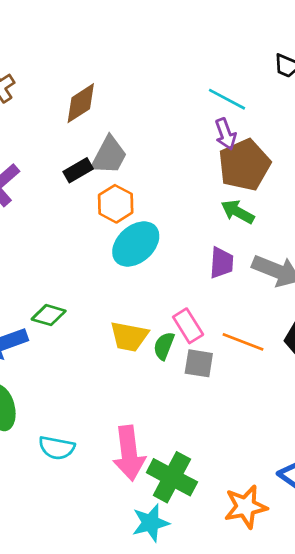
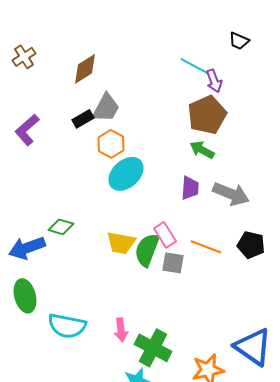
purple arrow: (226, 134) -> (214, 81), moved
green semicircle: (164, 346) -> (147, 250), size x1.6
cyan semicircle: (57, 448) -> (67, 326), size x1.4
pink arrow: (129, 453) -> (121, 330), size x0.6

